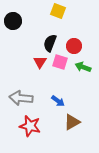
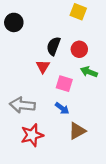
yellow square: (58, 11) -> (78, 12), moved
pink square: (60, 62) -> (64, 84), moved
red star: (30, 126) -> (32, 135), turned -30

